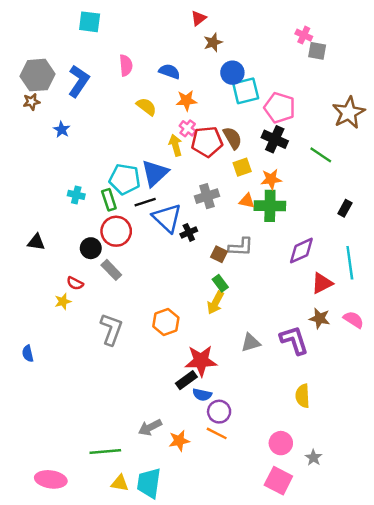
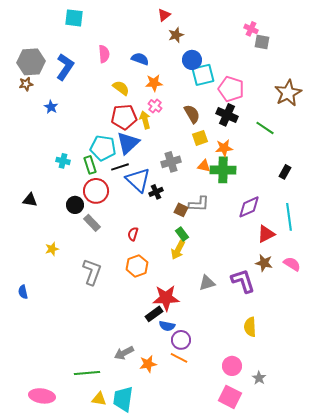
red pentagon: (207, 142) -> (124, 117), moved
red semicircle: (75, 283) -> (133, 234), moved, turned 80

